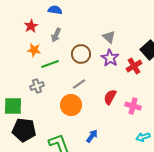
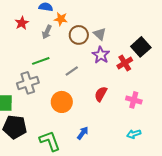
orange star: (34, 50) -> (61, 19), moved
brown circle: (81, 54) -> (79, 35), moved
gray line: (79, 84) -> (72, 71), moved
gray cross: (37, 86) -> (28, 83), size x1.5
pink cross: (133, 106) -> (134, 100), moved

